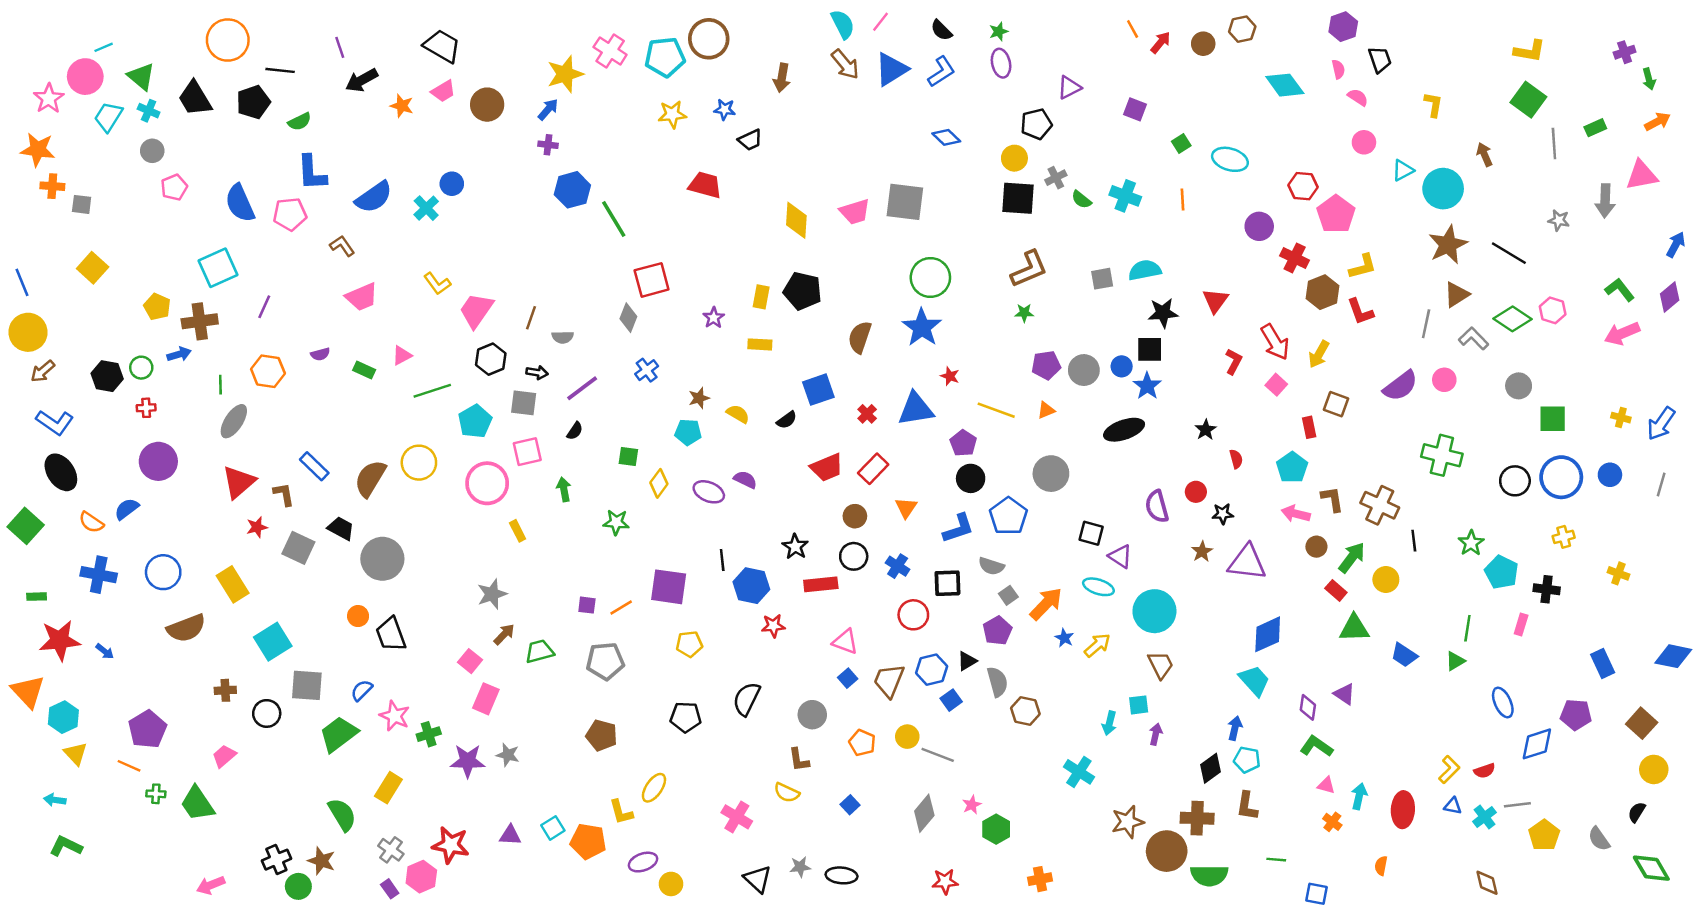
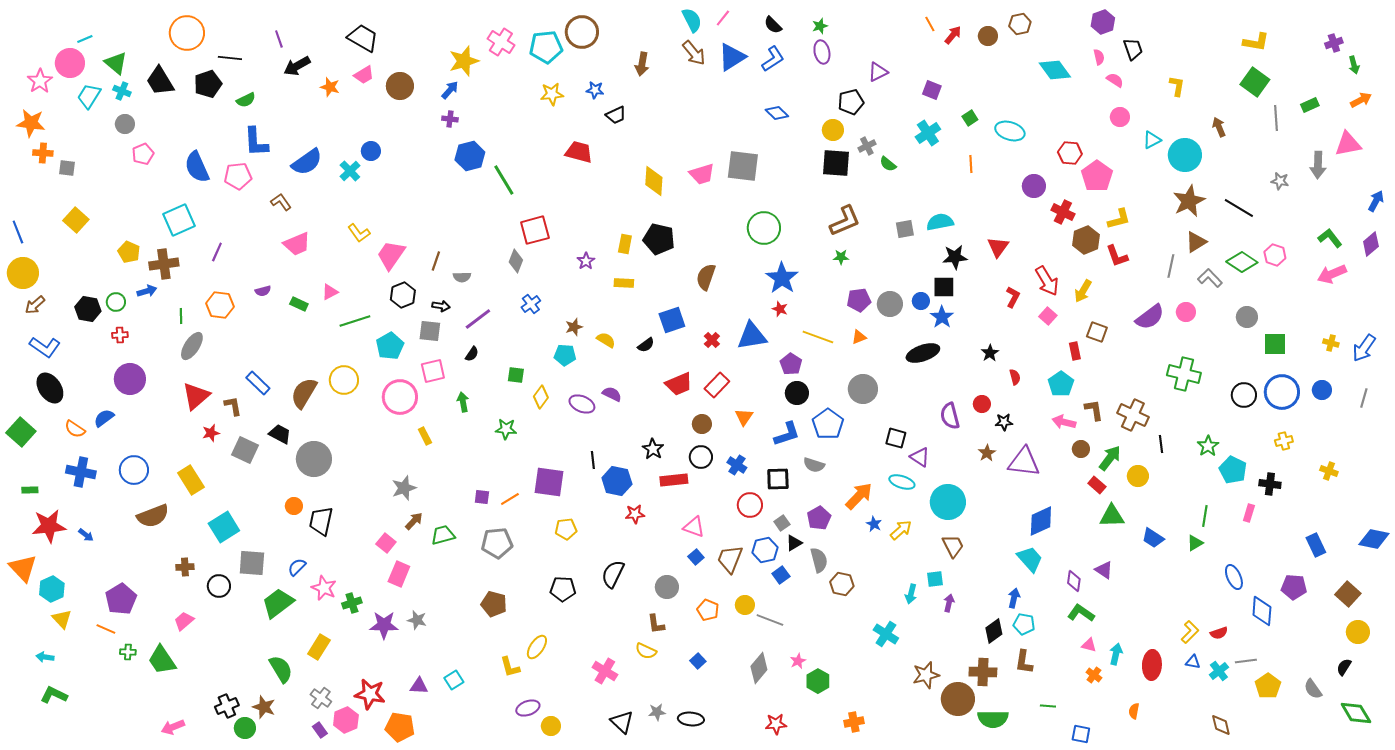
cyan cross: (1125, 196) -> (928, 133), moved, turned 35
blue star: (922, 327) -> (782, 278), moved
gray square: (1008, 595) -> (782, 523), moved
black trapezoid: (391, 634) -> (321, 521), turned 32
blue diamond: (1537, 744) -> (1262, 611), turned -68
orange pentagon: (588, 841) -> (400, 727), moved

